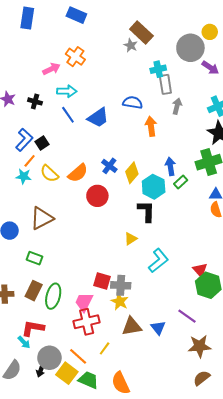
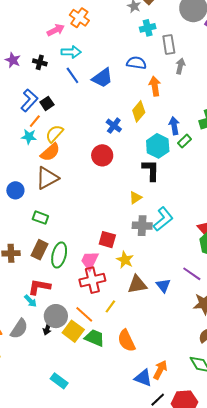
cyan cross: (158, 69) -> (148, 28), moved
orange semicircle: (78, 173) -> (50, 152), moved
yellow diamond: (132, 173) -> (139, 111), moved
yellow semicircle: (49, 174) -> (54, 134), turned 90
gray cross: (121, 285) -> (142, 226), moved

